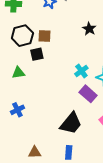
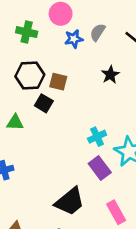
black star: (89, 29) -> (110, 75), moved
black square: (37, 54) -> (44, 103), turned 32

